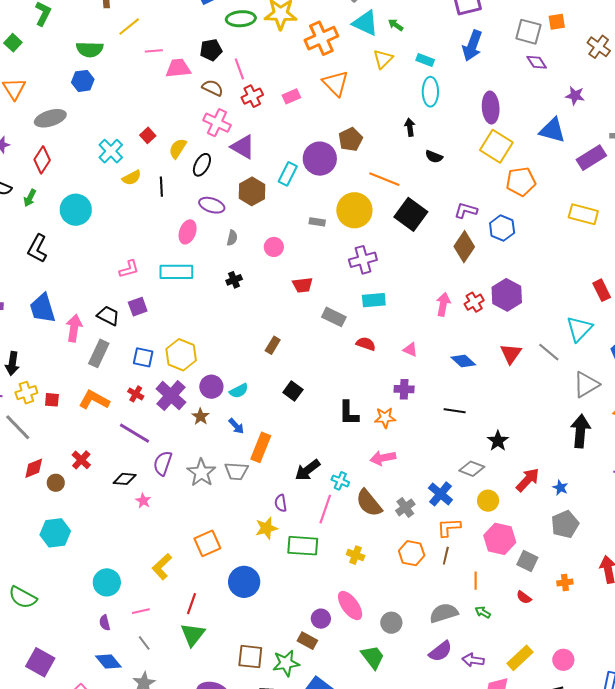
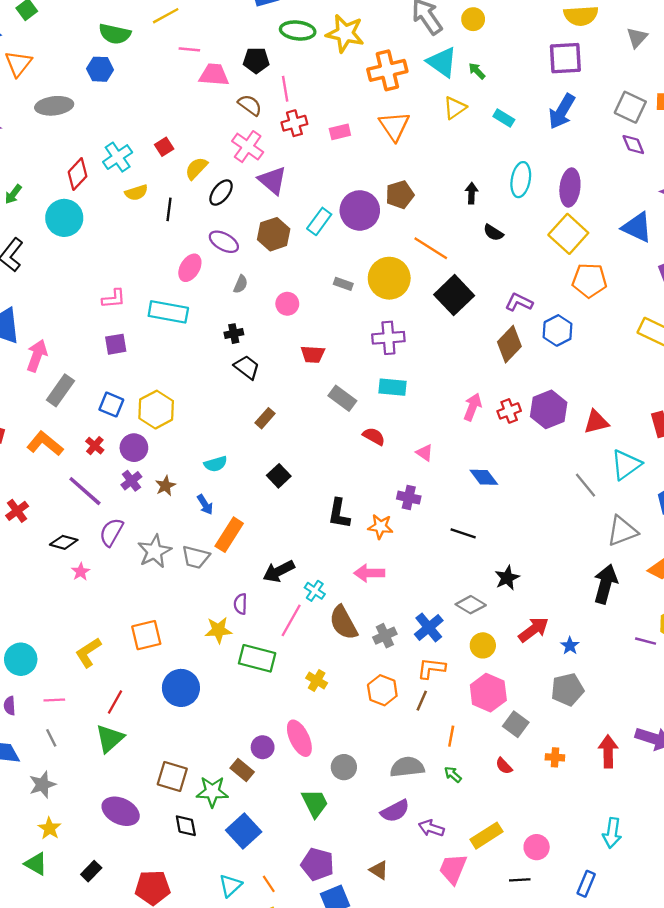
cyan ellipse: (430, 92) -> (521, 180), moved
red diamond: (42, 160) -> (78, 174), moved
black trapezoid: (108, 316) -> (247, 367), moved
red triangle: (511, 354) -> (596, 422), moved, turned 30
purple circle: (211, 387) -> (134, 448), moved
purple cross: (171, 396) -> (131, 481), moved, size x0.6

